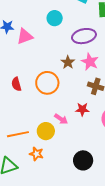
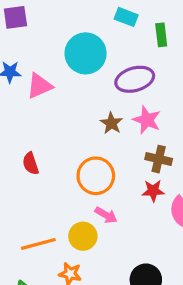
cyan circle: (55, 18) -> (86, 53), size x1.6
orange circle: (47, 83) -> (96, 176), moved
red star: (82, 109) -> (153, 191), moved

